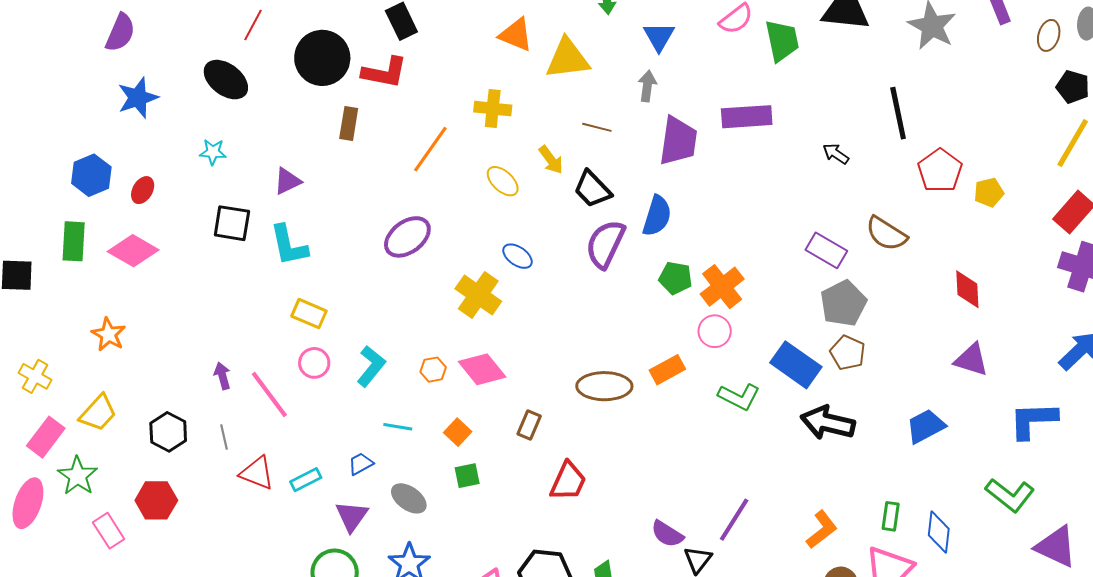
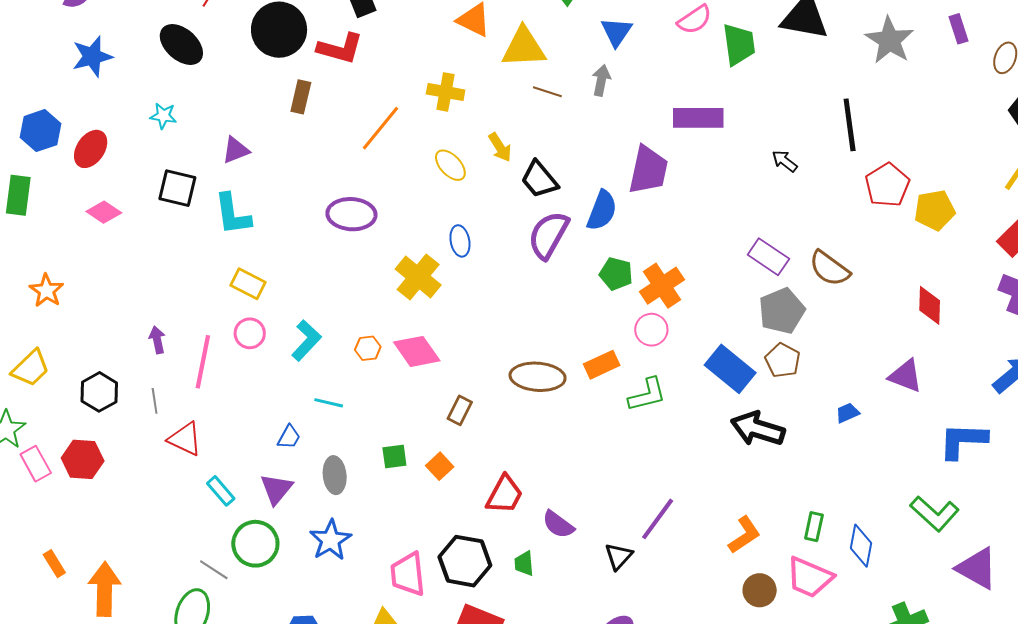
brown line: (597, 127) -> (547, 92), moved
purple trapezoid: (678, 141) -> (648, 170), moved
red ellipse: (143, 190) -> (91, 149), size x1.4
yellow pentagon: (989, 192) -> (935, 210), size x1.4
brown semicircle: (886, 234) -> (829, 268), moved
purple ellipse: (407, 237) -> (351, 214), turned 36
pink diamond: (133, 251) -> (104, 212), moved, size x0.7
blue ellipse: (518, 256) -> (460, 241), turned 40
red diamond: (967, 289) -> (930, 305), moved
pink line: (269, 394) -> (203, 362), turned 44
green L-shape: (739, 397) -> (647, 395), moved, turned -45
blue trapezoid: (926, 426) -> (847, 413), moved, size x0.6
orange square: (458, 432) -> (440, 466), moved
blue trapezoid: (361, 464) -> (289, 437), turned 144
cyan rectangle: (306, 480) -> (221, 491), moved, turned 72
red trapezoid: (568, 481) -> (505, 495), moved
gray ellipse: (409, 498) -> (335, 475), turned 45
pink rectangle: (109, 531) -> (36, 464), moved
purple semicircle: (667, 534) -> (558, 525), moved

